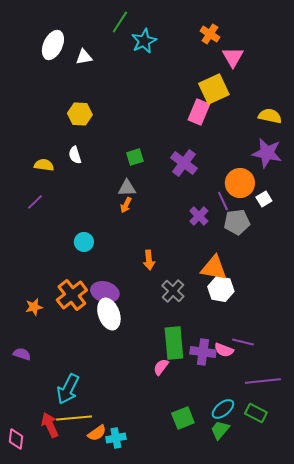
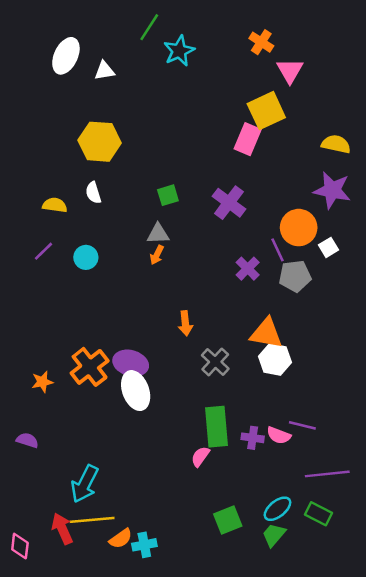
yellow hexagon: (80, 114) -> (100, 142), size x1.4
cyan circle: (84, 242) -> (86, 257), moved
purple cross: (203, 352) -> (253, 438), size x0.7

